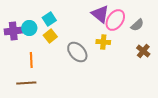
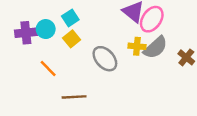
gray semicircle: (137, 25) -> (155, 48), moved, size x1.5
orange line: (31, 60) -> (48, 69), turned -42
brown line: (26, 83) -> (74, 97), moved

